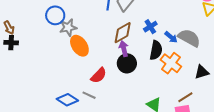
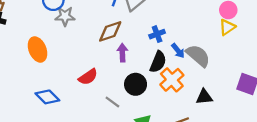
brown diamond: (123, 33) -> (110, 31), moved
orange ellipse: (79, 46) -> (38, 49), moved
black circle: (127, 63) -> (136, 84), moved
gray line: (89, 95) -> (112, 102), moved

